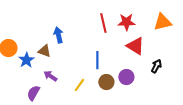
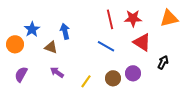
blue star: (26, 60) -> (32, 29), moved
blue line: (97, 60) -> (106, 46), moved, turned -60
purple semicircle: (33, 93) -> (21, 74), moved

